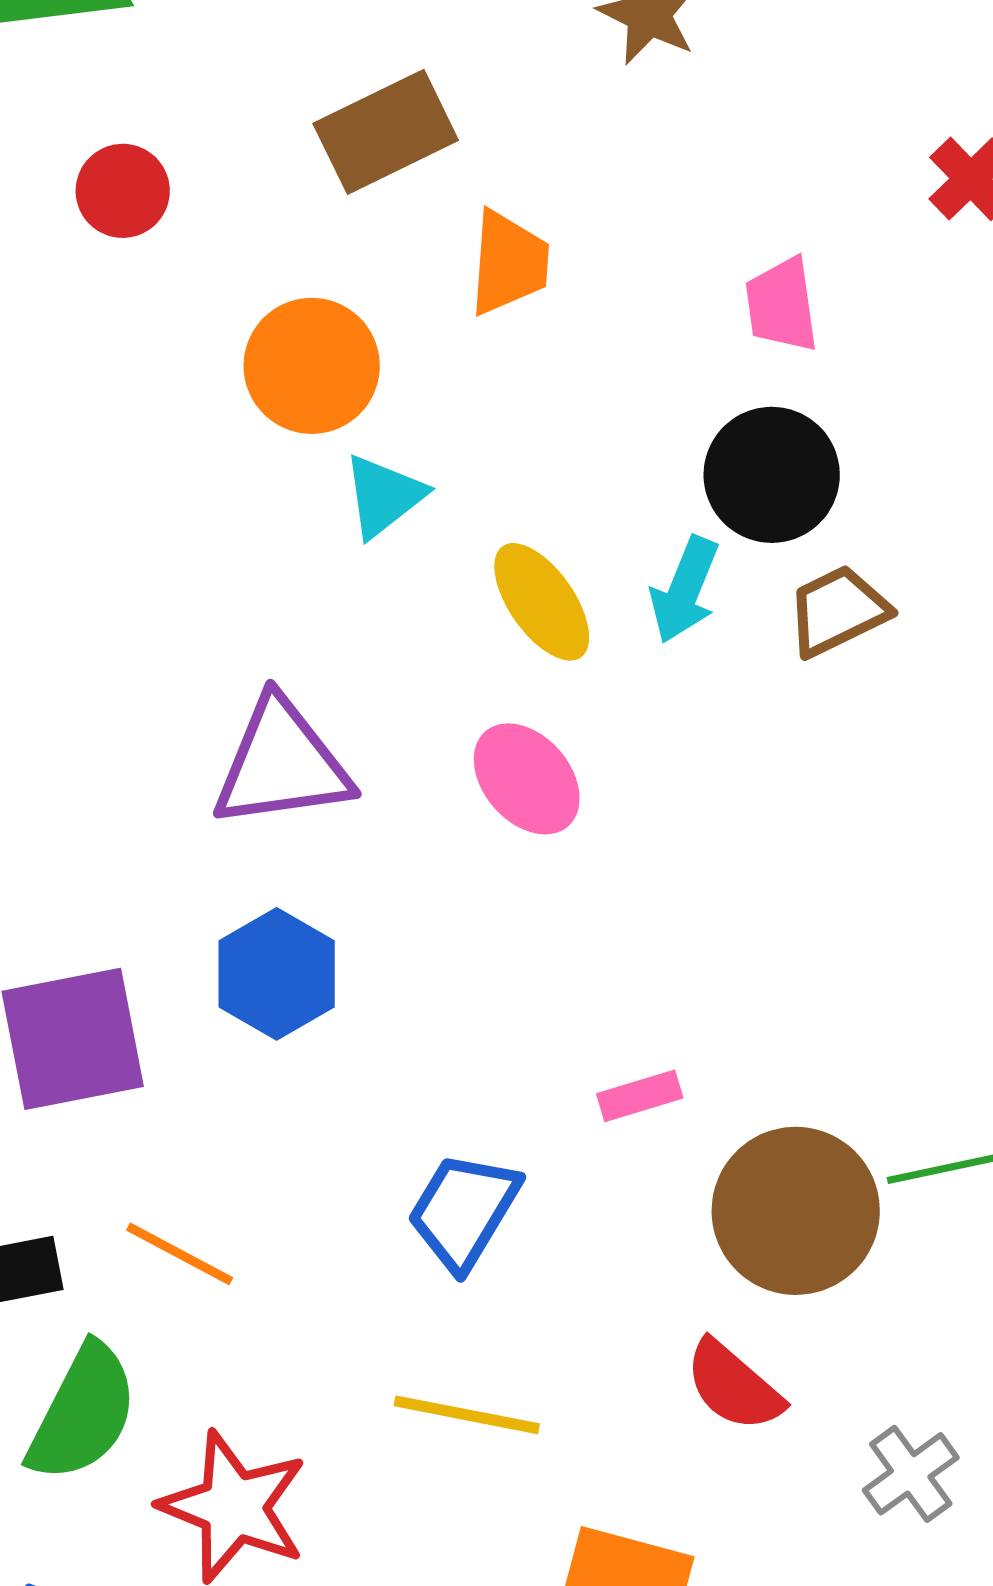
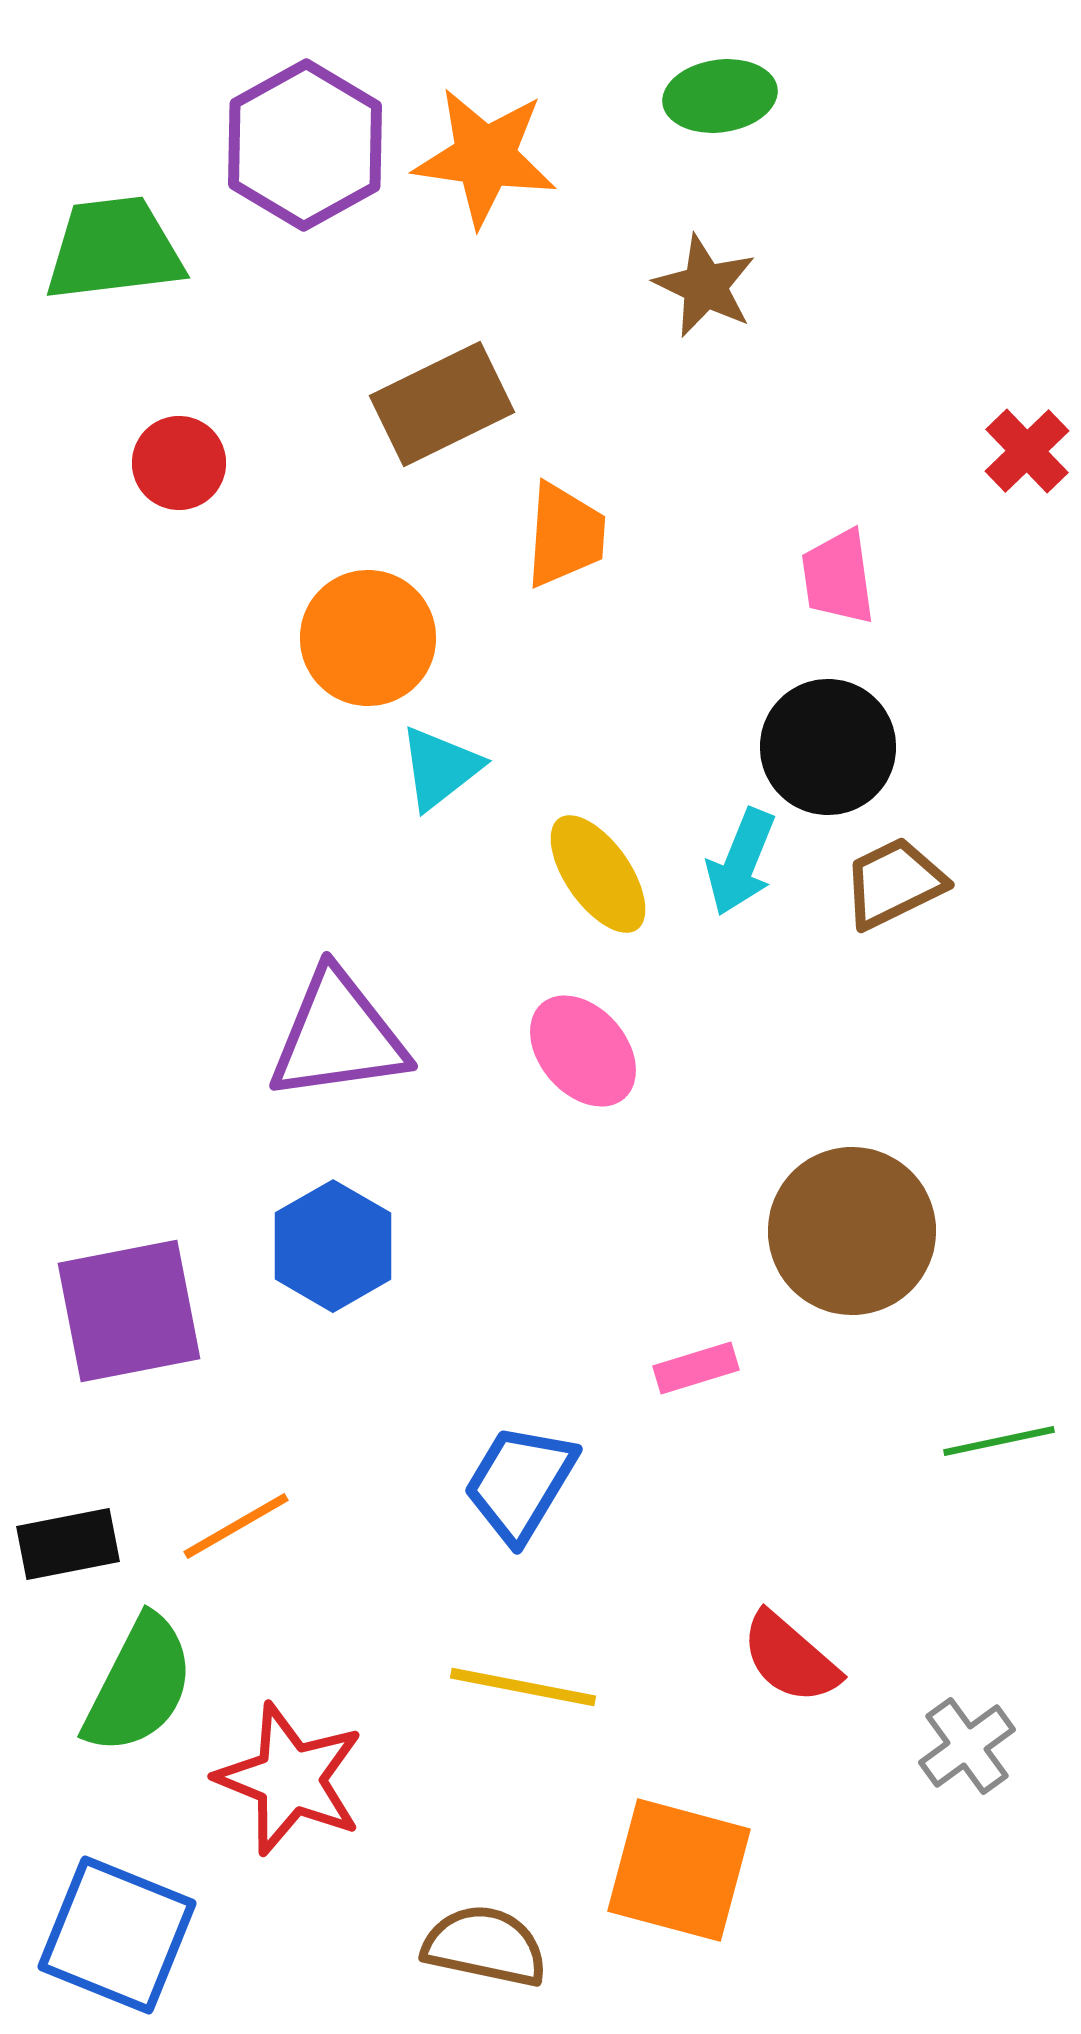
brown circle: (796, 1211) -> (852, 1231), moved
orange line: (180, 1254) -> (236, 1526), turned -58

